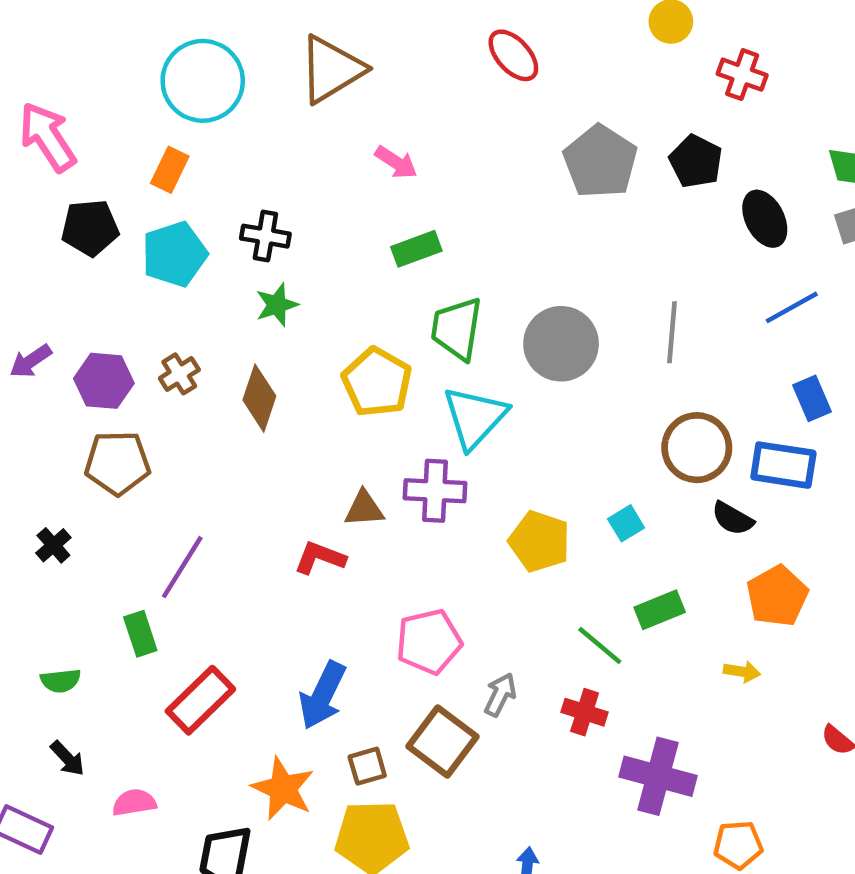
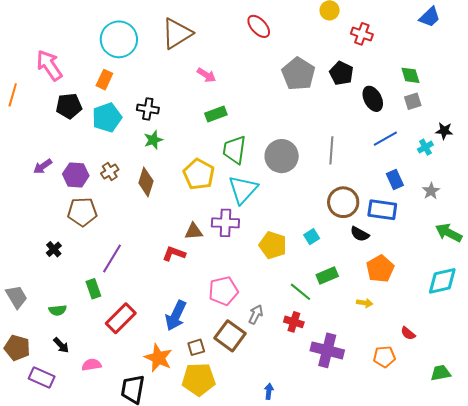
orange pentagon: (738, 845) -> (384, 357), moved

